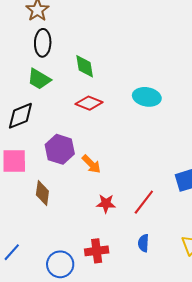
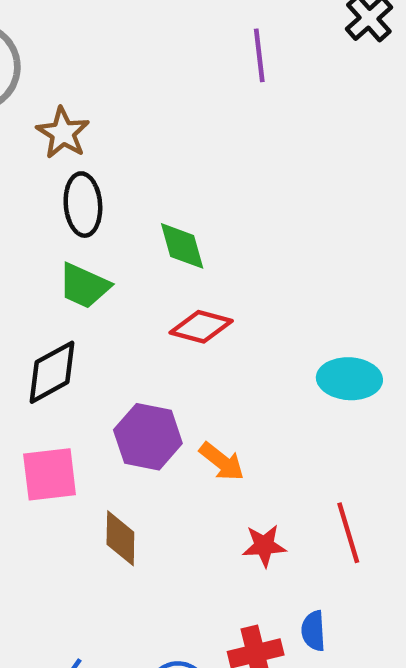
cyan ellipse: (147, 97) -> (349, 379), moved
red line: (144, 202) -> (348, 533), turned -48
blue semicircle: (143, 243) -> (313, 631), moved

